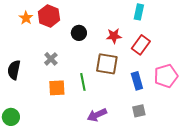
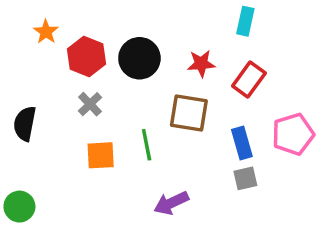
red hexagon: (49, 16) -> (87, 56), moved
black circle: (79, 33) -> (139, 58), size x1.5
gray square: (139, 111) -> (245, 178), moved

